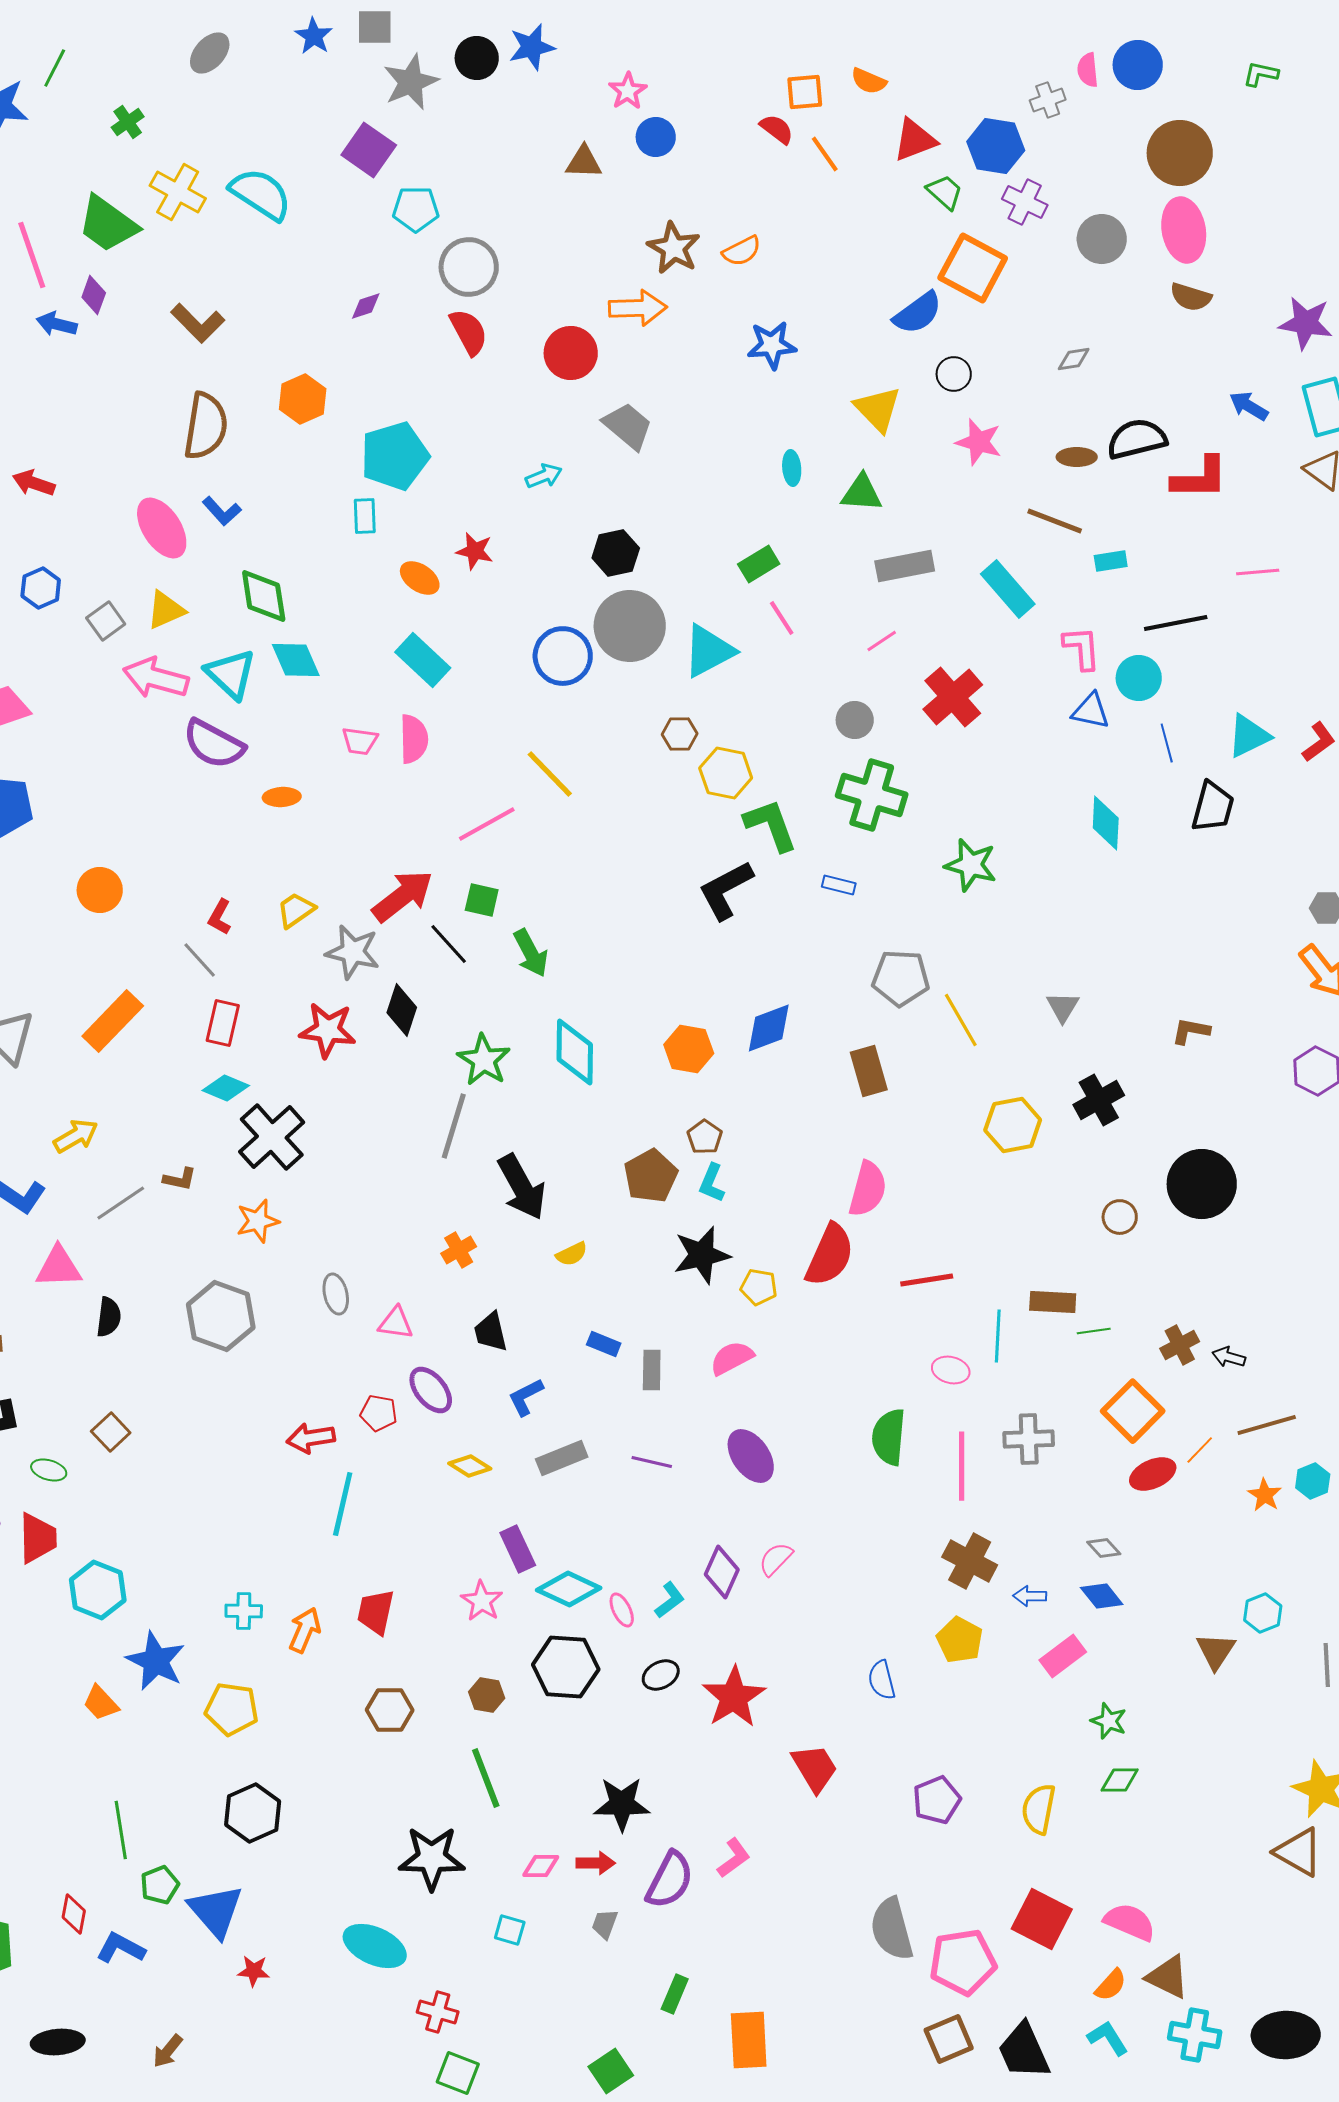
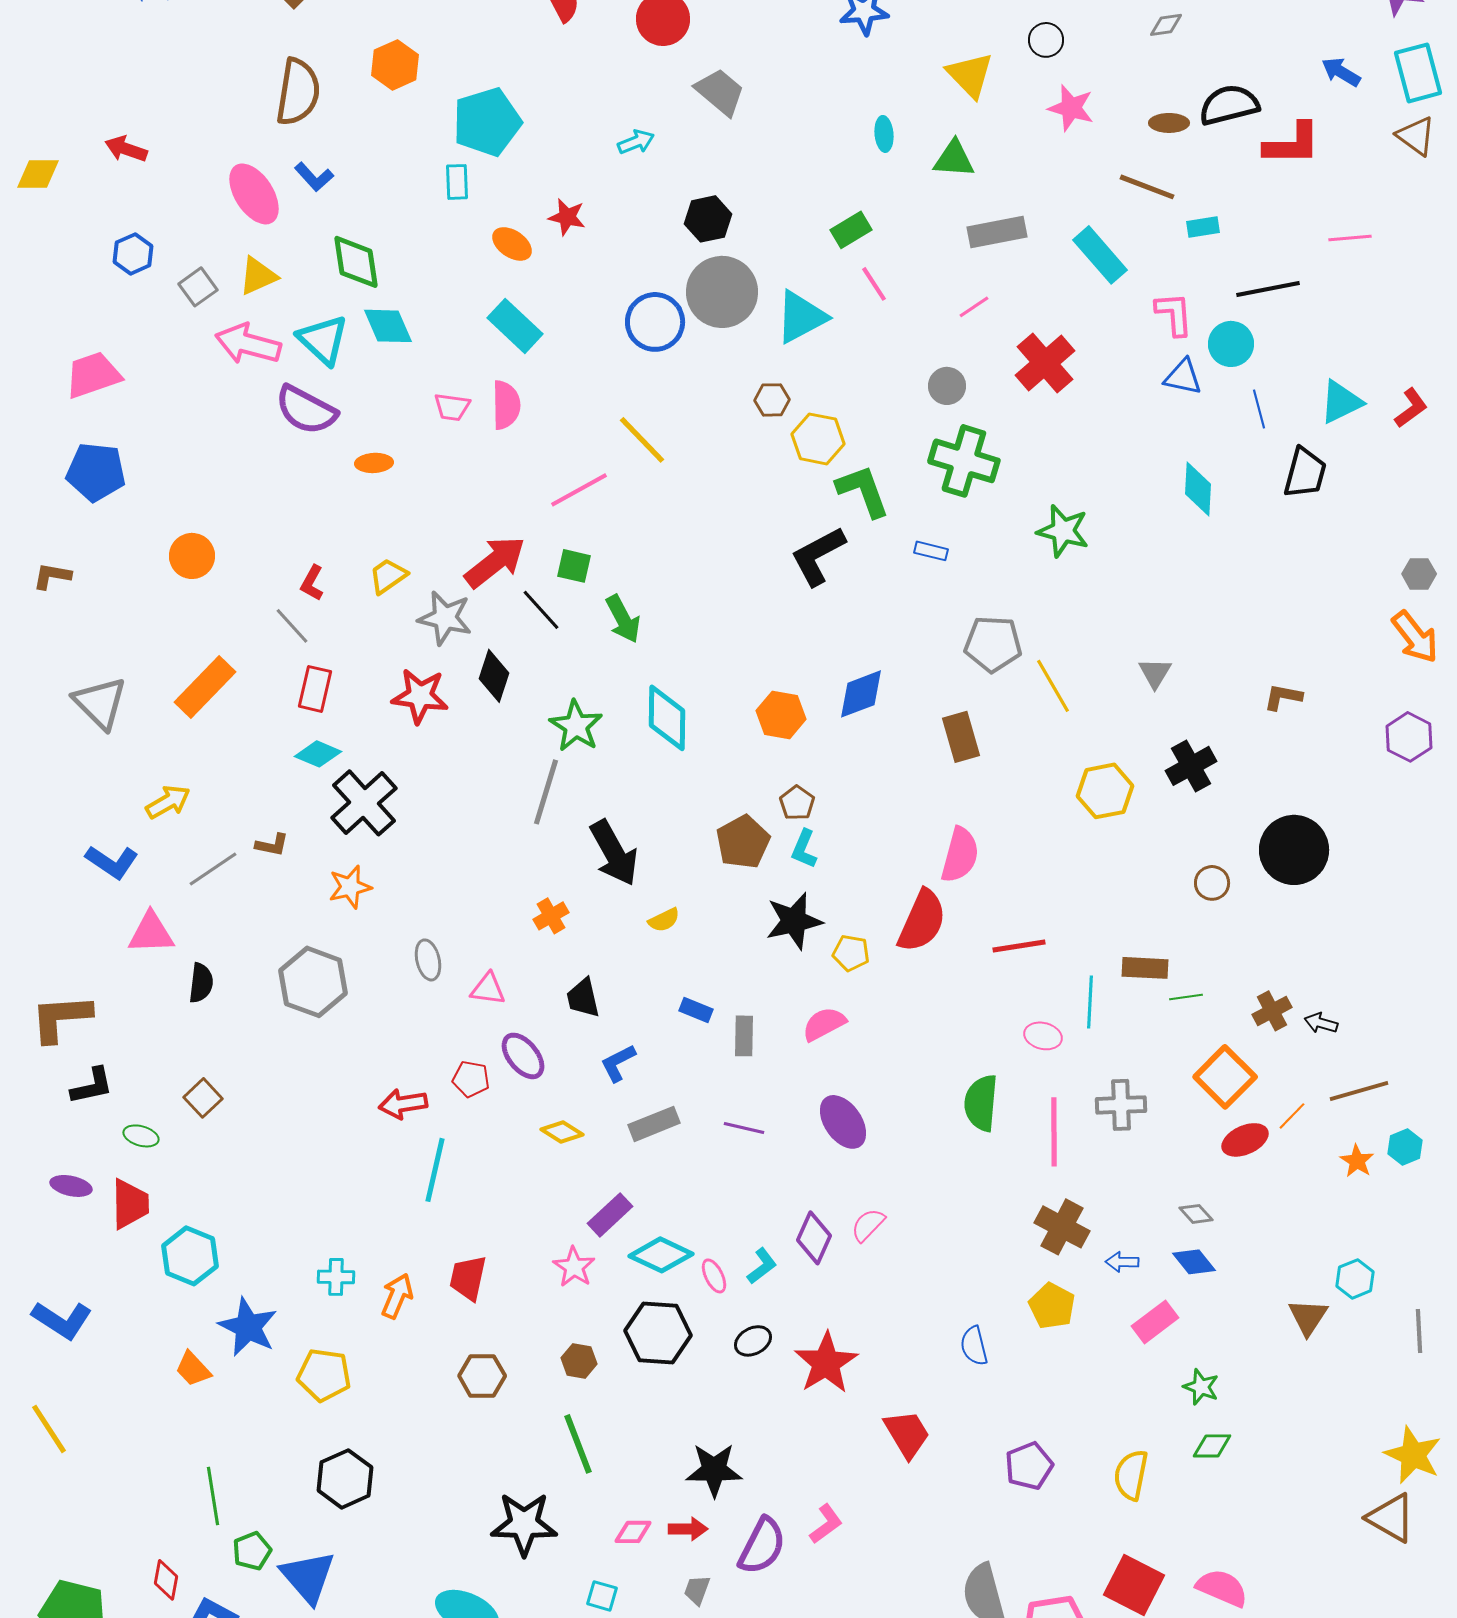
purple rectangle: (518, 1549) -> (610, 1215), turned 72

